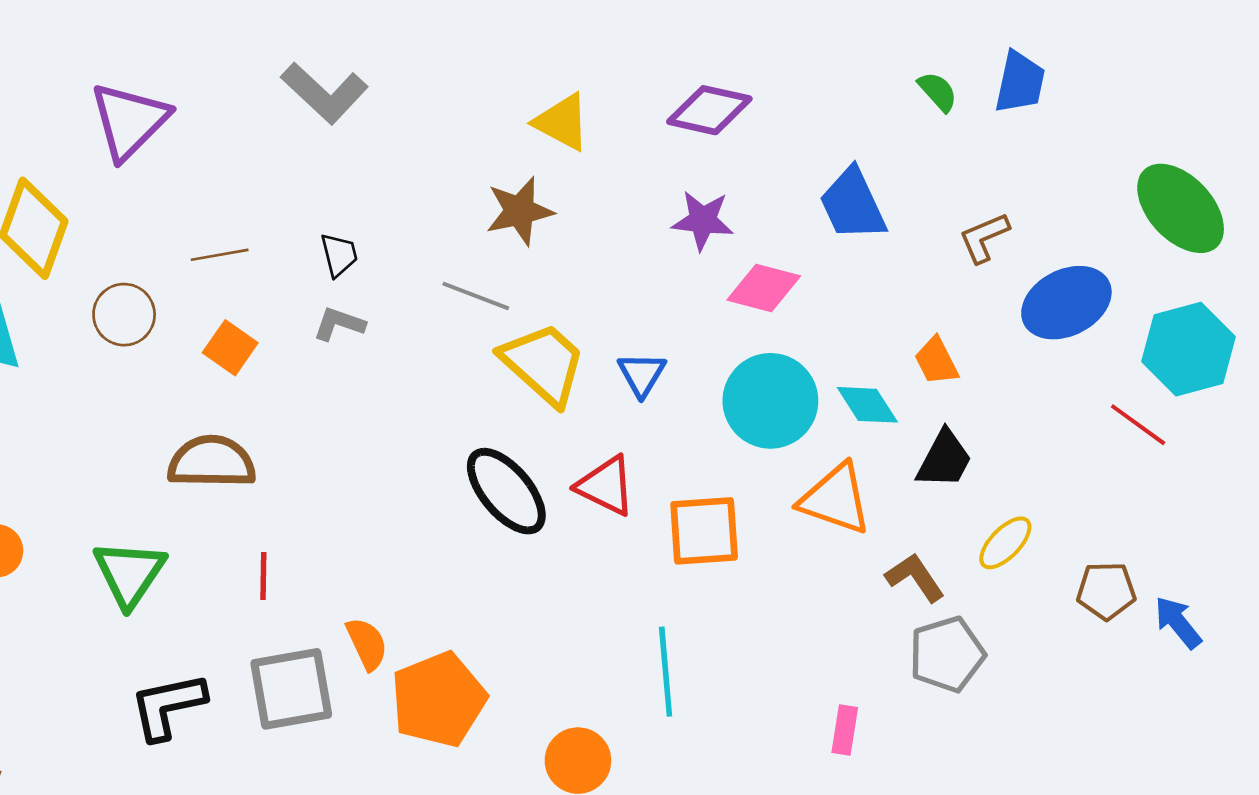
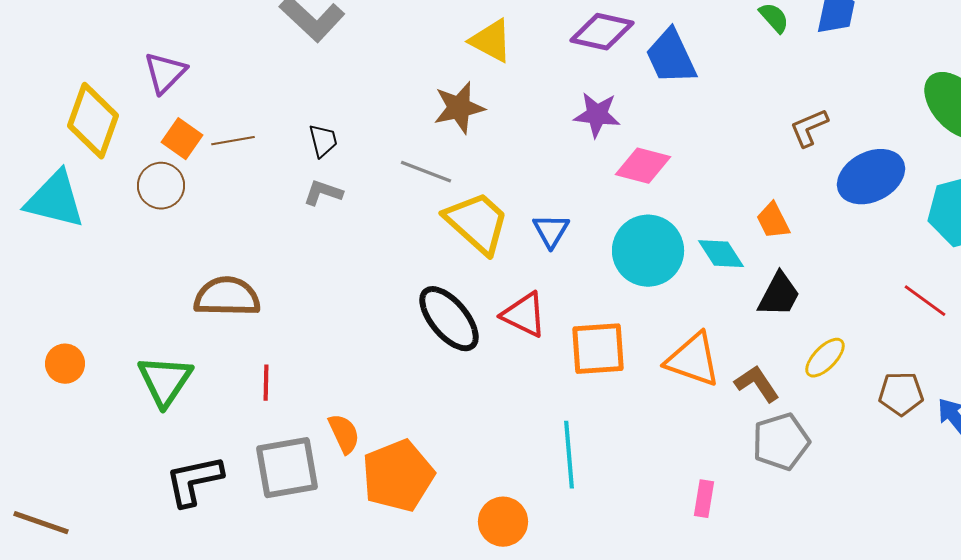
purple triangle: (129, 121) -> (165, 73), moved, size x0.7
blue trapezoid: (853, 204) -> (671, 57), moved
orange square: (230, 348) -> (182, 139), moved
red line: (1138, 425) -> (925, 301), moved
orange triangle: (835, 499) -> (693, 360), moved

